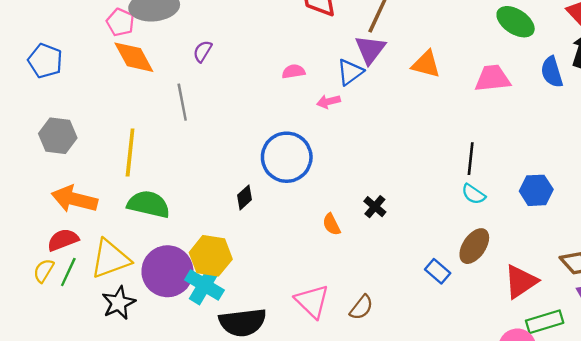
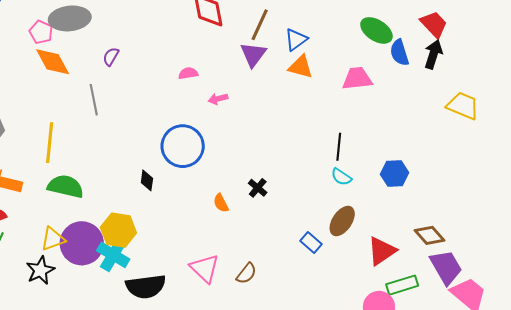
blue triangle: (350, 72) -> (296, 40), moved
blue semicircle: (552, 72) -> (399, 53), moved
black diamond: (244, 197) -> (147, 180), turned -40
yellow triangle: (110, 259) -> (53, 239), moved, size x0.7

